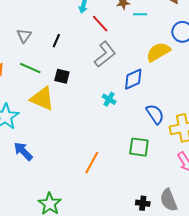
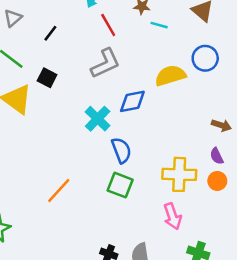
cyan cross: (109, 99) -> (98, 119), size x1.5
blue semicircle: (155, 114) -> (121, 150), moved

